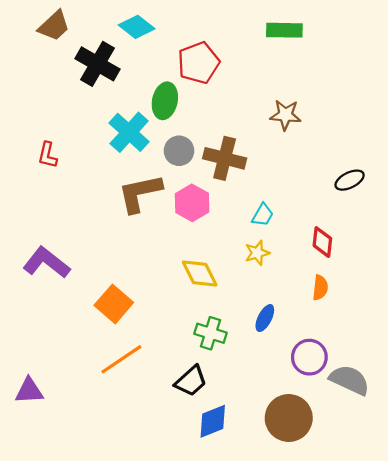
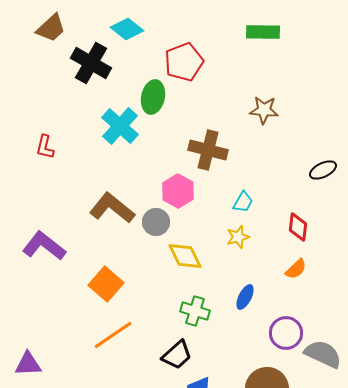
gray circle: (179, 151) -> (156, 222), moved
brown L-shape: (140, 193) -> (112, 208), moved, turned 51
orange semicircle: (320, 288) -> (296, 269), turned 40

